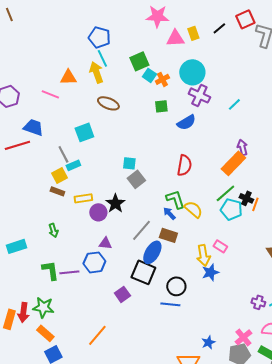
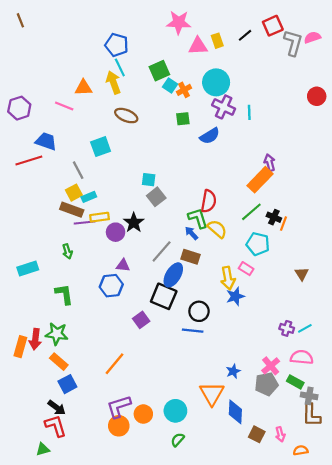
cyan line: (234, 104) -> (249, 112), moved, turned -48
cyan rectangle: (73, 165) -> (89, 197), moved
red semicircle: (184, 165) -> (209, 201), moved
brown rectangle: (57, 191) -> (72, 210), size x1.5
cyan pentagon: (231, 209) -> (258, 244), moved
purple line: (69, 272) -> (85, 223), moved

